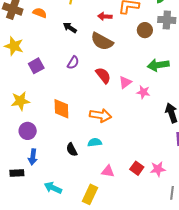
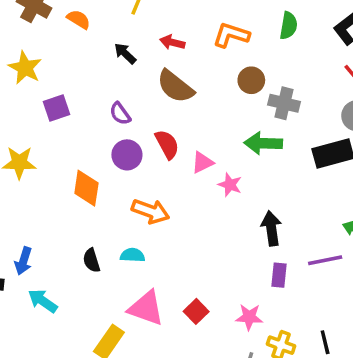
red arrow: (105, 16) -> (172, 42), moved
gray cross: (167, 20) -> (284, 103), moved
purple semicircle: (73, 63) -> (120, 114), turned 104
purple circle: (28, 131) -> (127, 155), moved
pink star: (158, 169) -> (249, 317), moved
pink triangle: (108, 171) -> (146, 308), size x1.6
cyan arrow: (53, 188) -> (43, 301), moved

